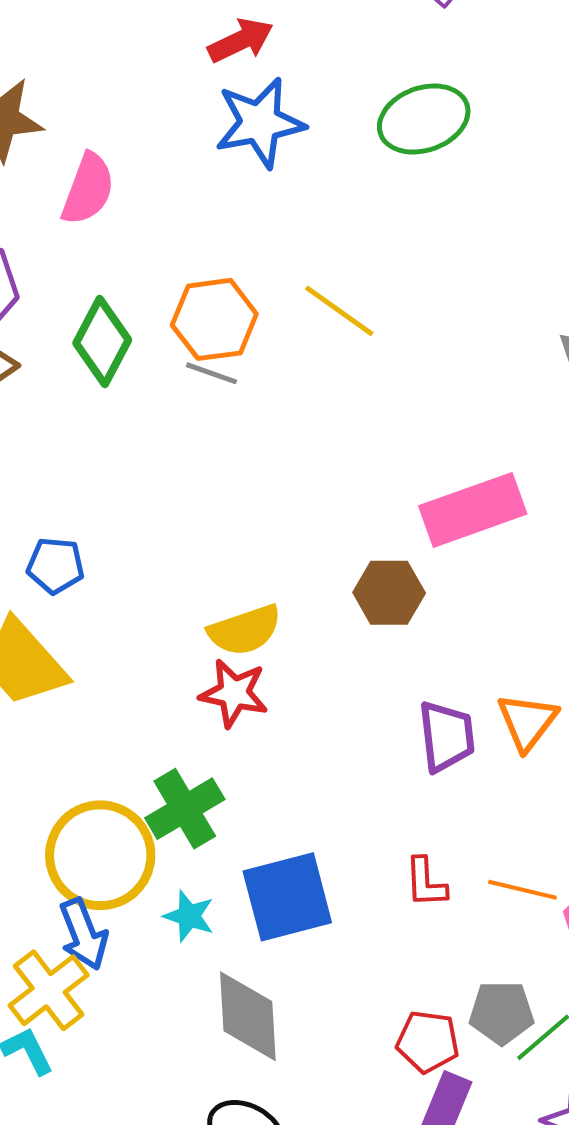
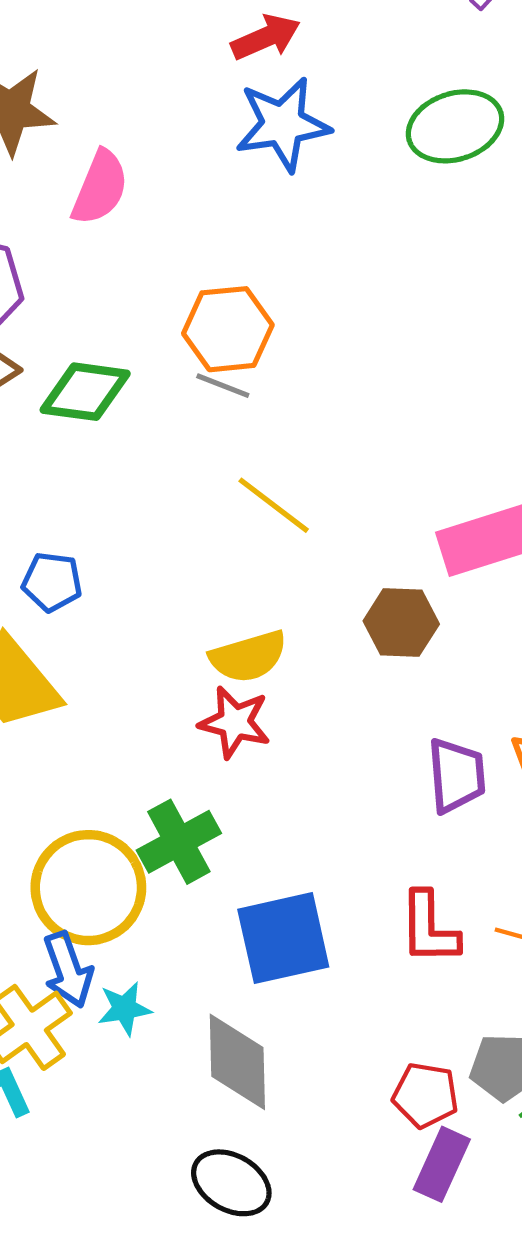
yellow line: (339, 311) -> (274, 505), moved
green diamond: (102, 341) -> (85, 392), moved, turned 68
red L-shape: (426, 882) -> (429, 928), size x1.4
cyan star: (189, 916) -> (125, 1009), moved, turned -30

